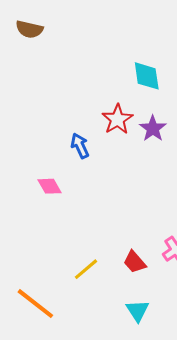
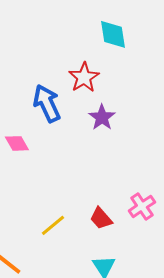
purple star: (153, 128) -> (102, 117), moved
blue arrow: (80, 146) -> (47, 103), size x1.5

